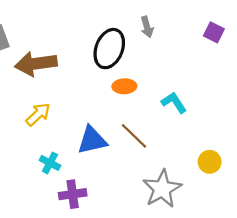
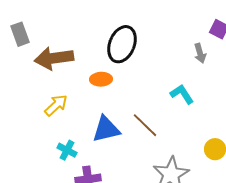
gray arrow: (147, 27) -> (200, 53), moved
orange ellipse: (124, 86) -> (101, 79), moved

